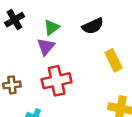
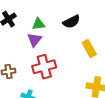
green triangle: (52, 27) -> (38, 24), turned 32

